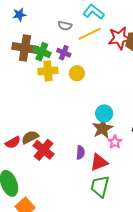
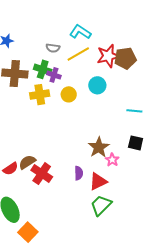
green cross: (42, 52) -> (43, 69), moved
cyan circle: (104, 113) -> (97, 85), moved
green trapezoid: (100, 186) -> (101, 205), turned 35

